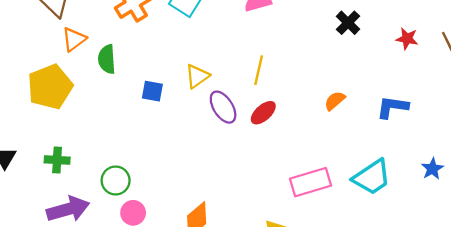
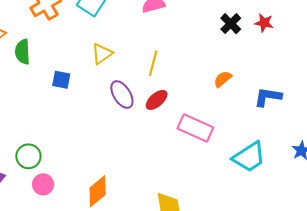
red star: (407, 39) -> (264, 23), moved
yellow triangle: (197, 76) -> (102, 54), moved
orange semicircle: (335, 101) -> (223, 79), moved
pink rectangle: (311, 182) -> (195, 128), moved, turned 40

